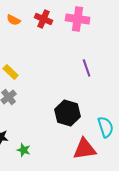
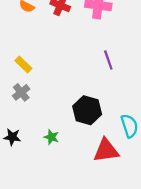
green star: (24, 150) -> (51, 137), moved

